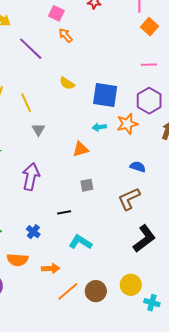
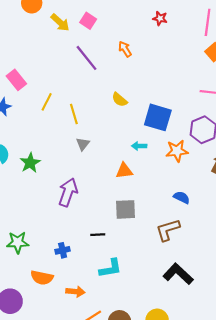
pink square: (56, 13) -> (88, 21), moved
cyan arrow: (99, 127) -> (139, 146), moved
gray square: (87, 185) -> (126, 209), size x1.5
blue cross: (33, 232) -> (63, 250), turned 32
black L-shape: (144, 239) -> (178, 274), turned -108
cyan L-shape: (80, 242) -> (110, 268), turned 130

